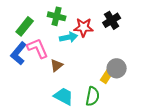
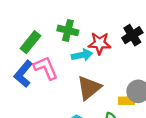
brown triangle: (57, 65) -> (89, 88), moved, size x1.6
yellow rectangle: (107, 76) -> (126, 101), turned 56

